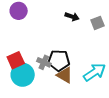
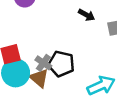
brown triangle: (65, 75) -> (39, 78), moved

